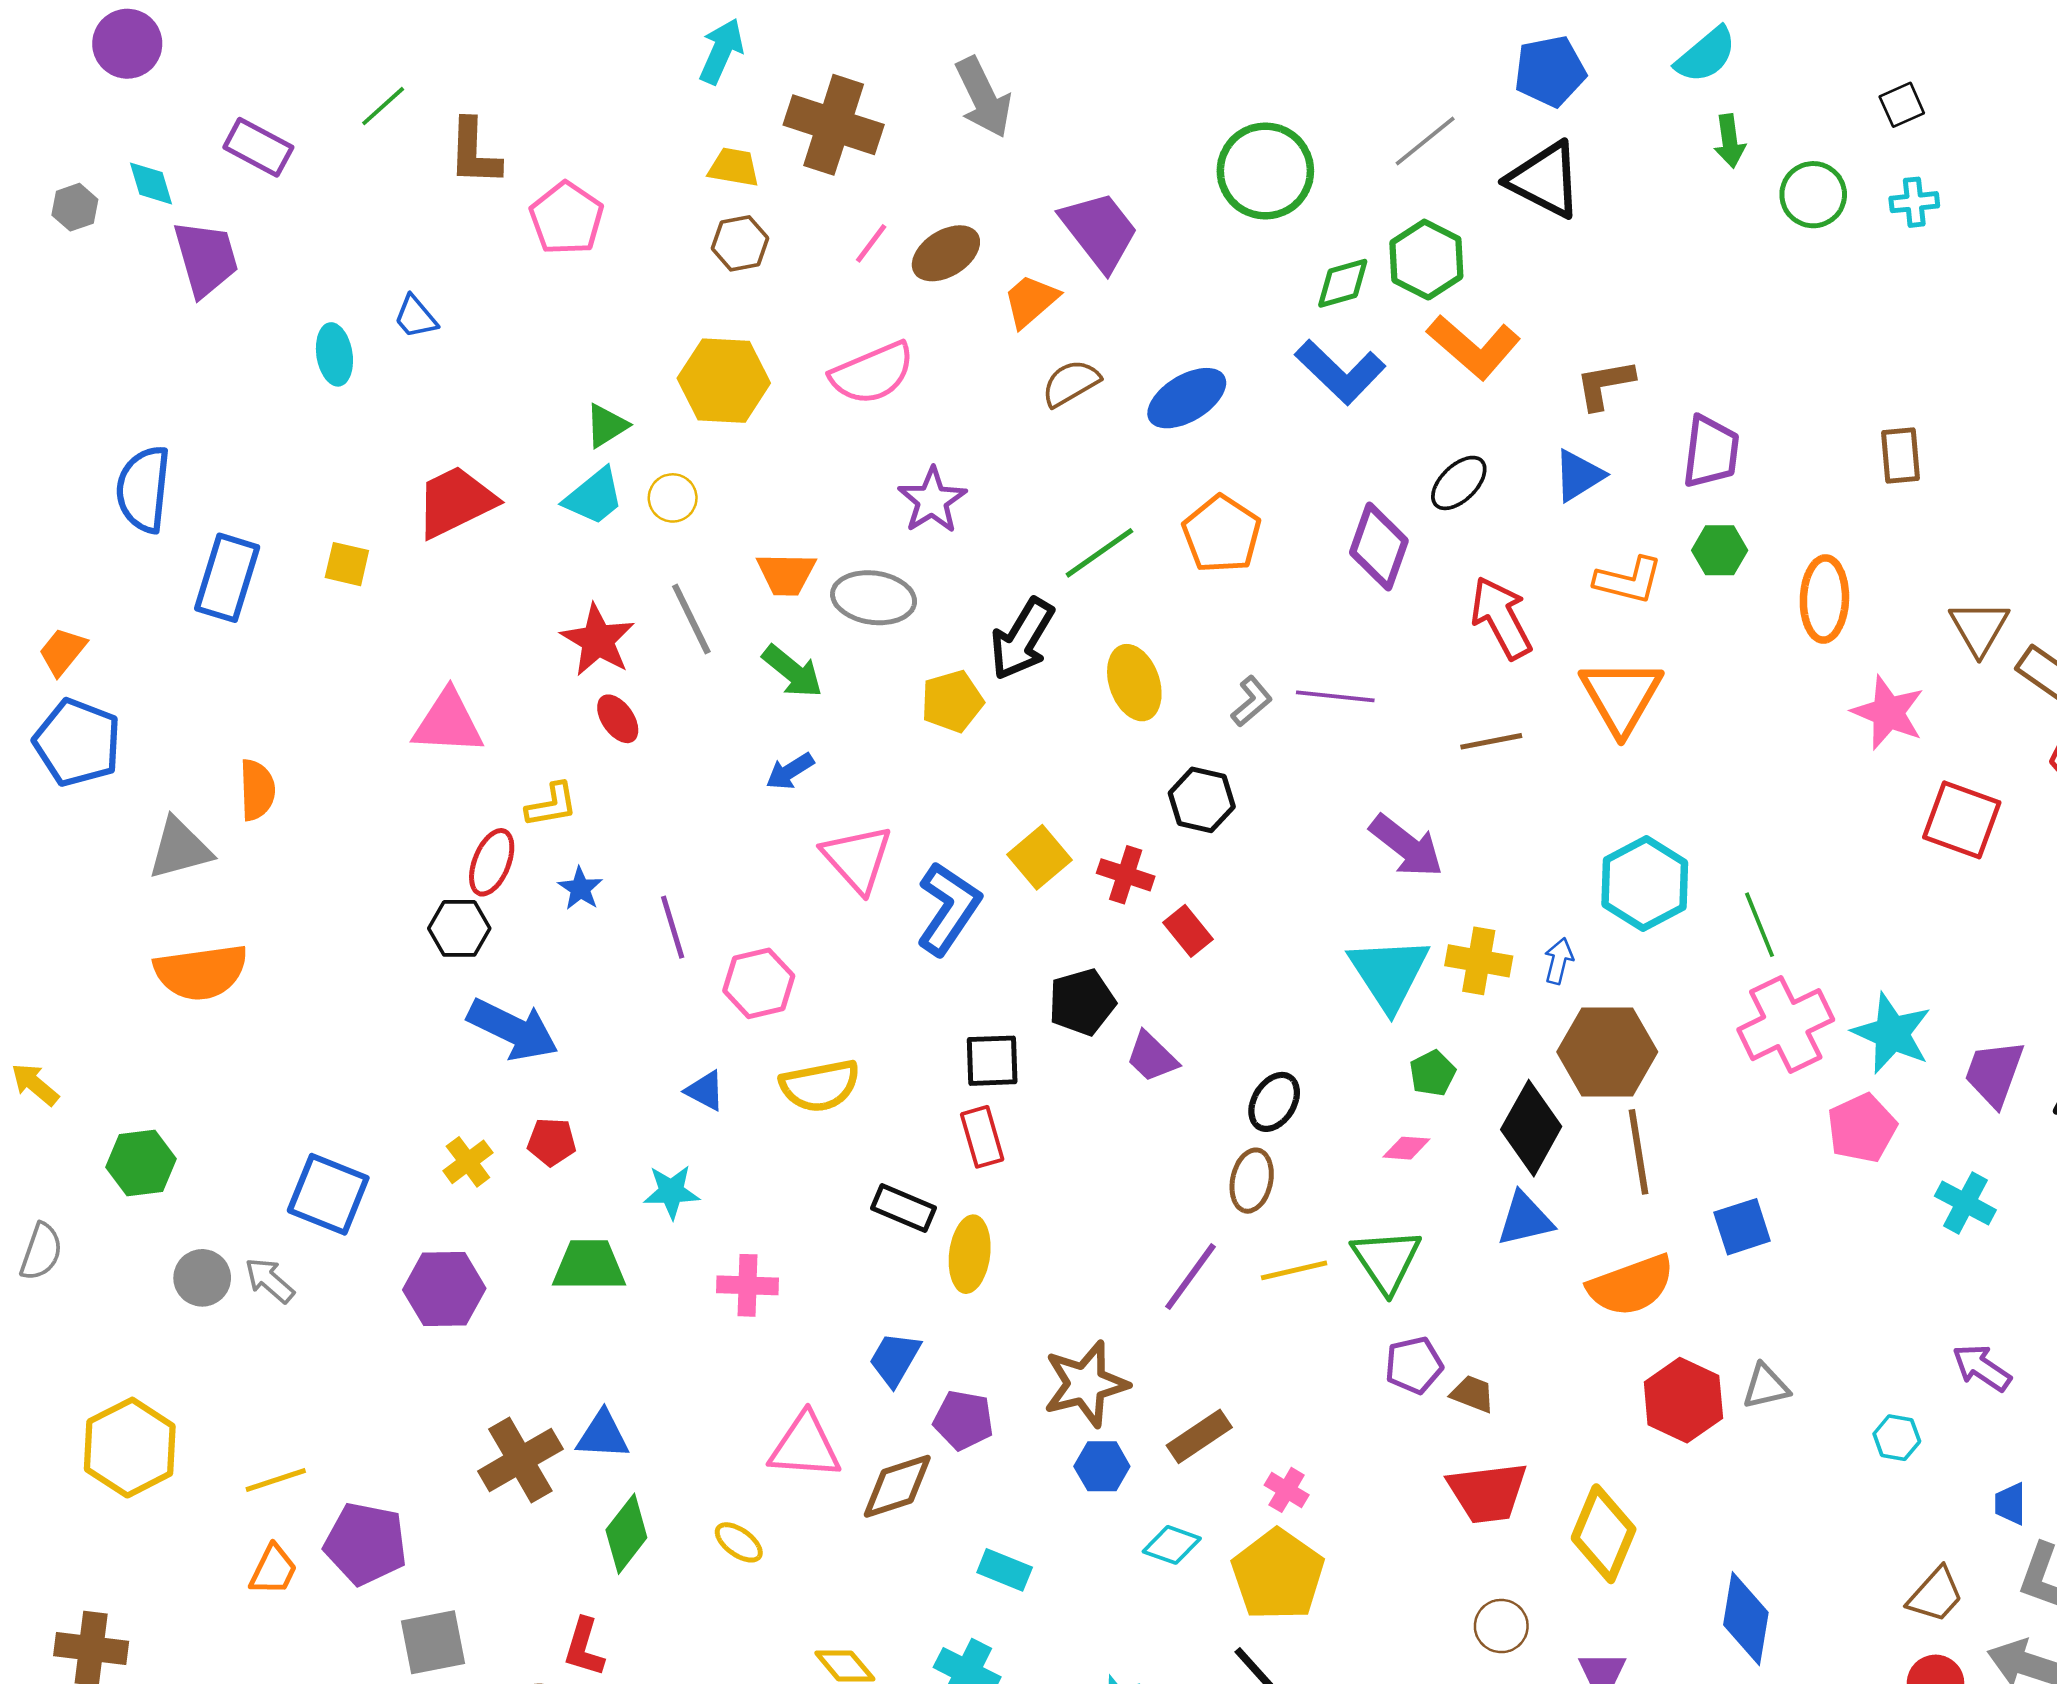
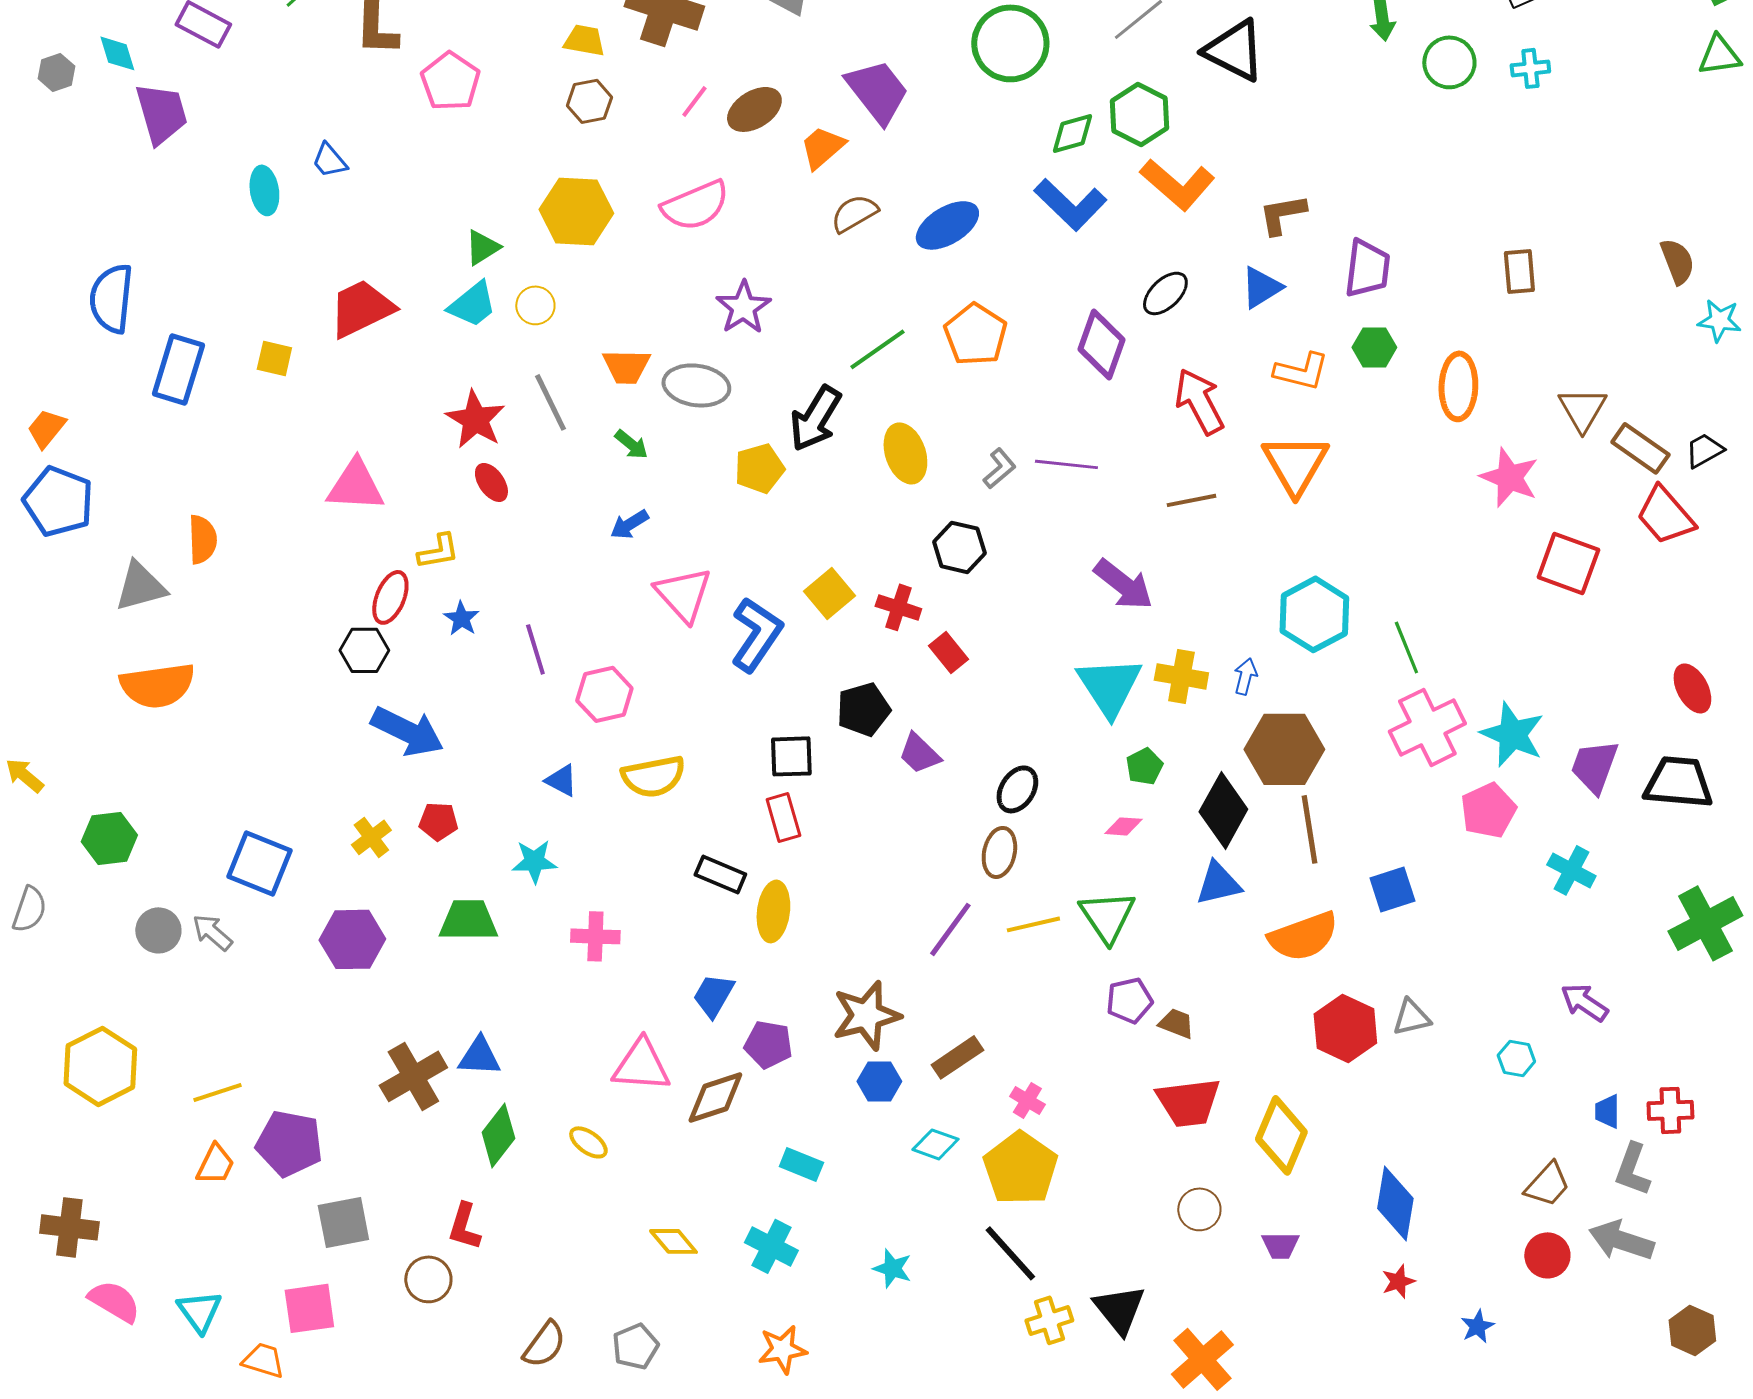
green arrow: (792, 671) -> (631, 444), size x0.7

